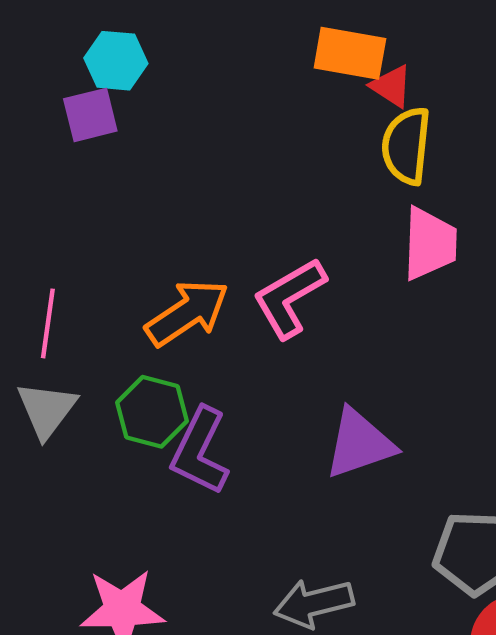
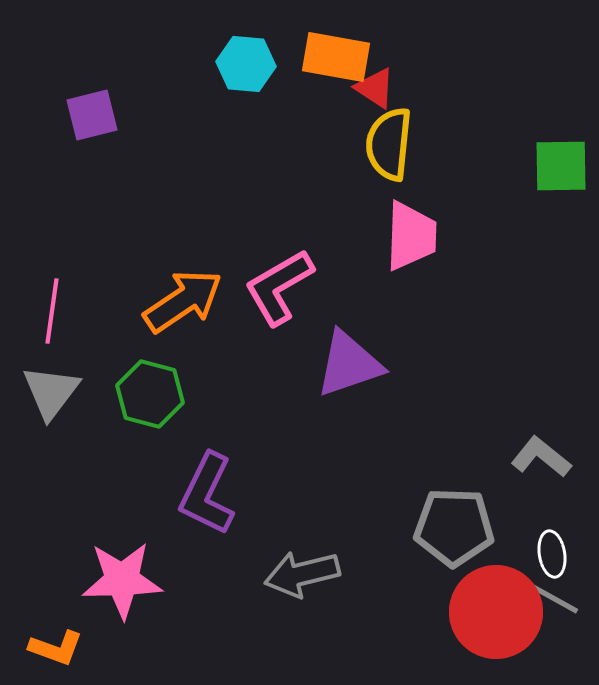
cyan hexagon: (116, 61) -> (246, 64), moved
purple triangle: (360, 444) -> (349, 364), moved
purple L-shape: (200, 451) -> (207, 494), moved

